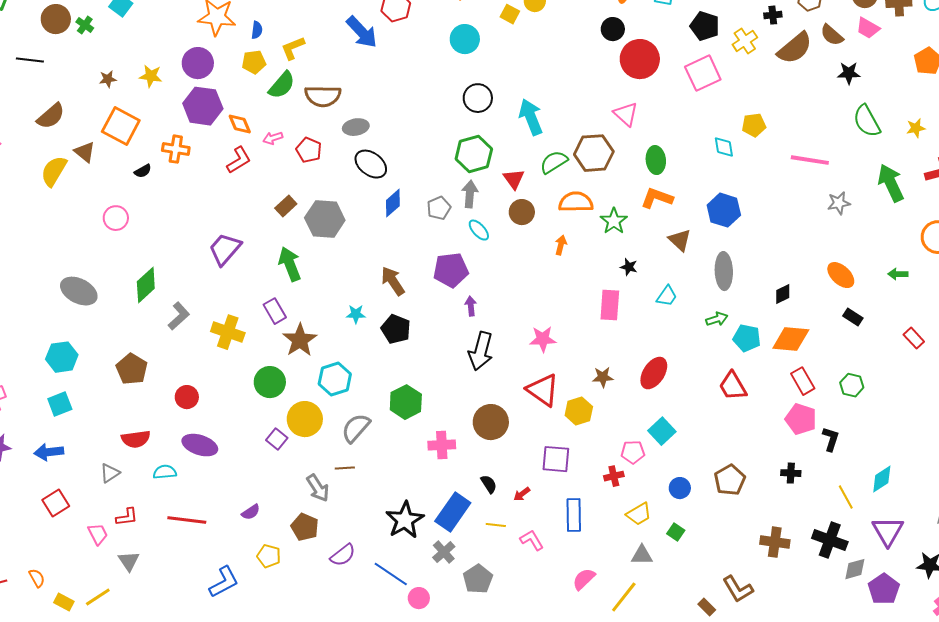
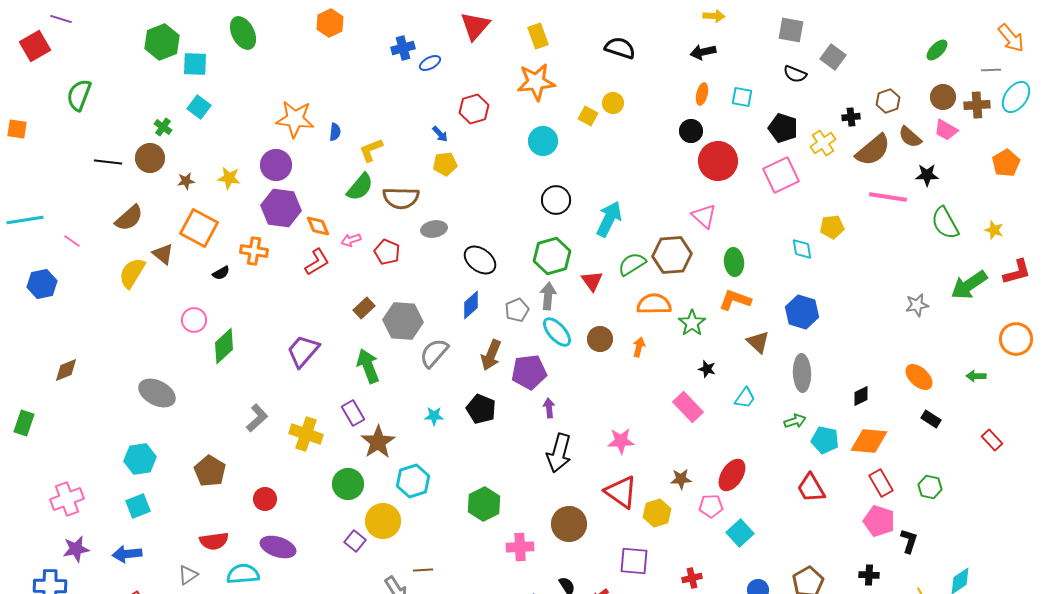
brown circle: (56, 19) -> (150, 158), moved
blue arrow: (362, 32) -> (440, 134), size x0.5
yellow pentagon: (254, 62) -> (445, 164), moved
cyan arrow: (531, 117) -> (609, 219), turned 48
yellow star: (916, 128) -> (994, 230), turned 30
pink line: (810, 160) -> (888, 197), moved
black ellipse: (371, 164) -> (480, 260), moved
green arrow: (891, 183) -> (969, 285), turned -99
brown circle: (522, 212) -> (600, 339), moved
cyan ellipse: (479, 230) -> (557, 332), size x1.4
brown arrow: (393, 281) -> (491, 355), moved, turned -124
green diamond: (146, 285) -> (224, 346), moved
pink rectangle: (610, 305) -> (688, 407), turned -48
black pentagon: (396, 329) -> (481, 409), moved
gray semicircle: (356, 428) -> (434, 353), moved
pink pentagon: (633, 452) -> (711, 506), moved
cyan semicircle: (165, 472) -> (243, 574), size x1.4

